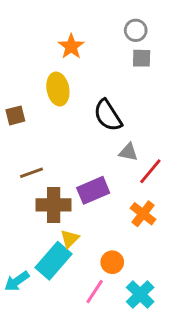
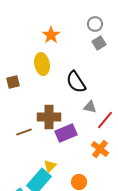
gray square: (142, 58) -> (99, 43), turned -32
brown line: (32, 173) -> (24, 132), moved
brown cross: (54, 205) -> (49, 117), moved

